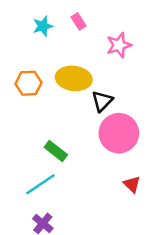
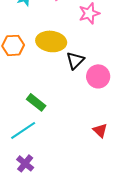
pink circle: (119, 133) -> (98, 76), moved, size x0.7

